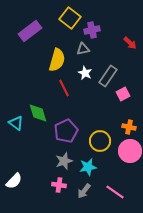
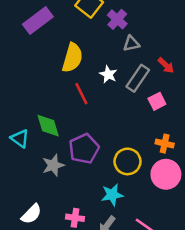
purple cross: (92, 30) -> (117, 19), turned -35
red arrow: (130, 43) -> (166, 65), moved
gray triangle: (83, 49) -> (131, 44), moved
gray star: (64, 161) -> (53, 165), moved
white semicircle: (14, 181) -> (31, 214), moved

